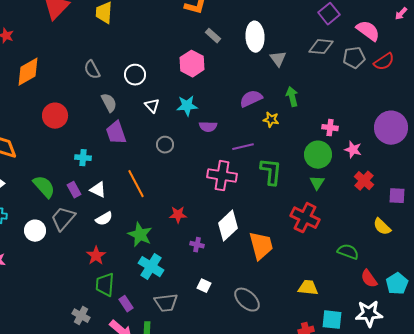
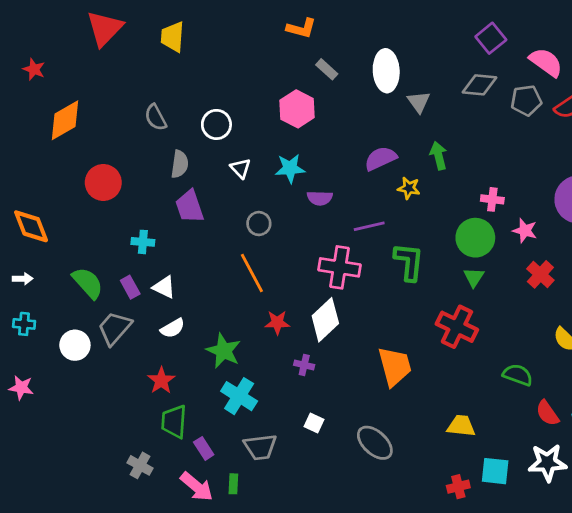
gray semicircle: (109, 103) -> (180, 164), turned 36
orange line: (136, 184) -> (252, 273), moved
white diamond: (228, 226) -> (325, 320), moved

